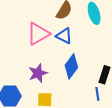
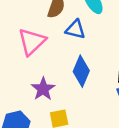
blue triangle: (64, 36) -> (75, 29), moved

